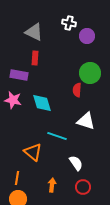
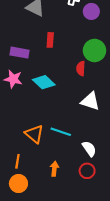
red rectangle: (35, 58) -> (50, 40), moved
cyan diamond: (42, 103) -> (44, 82), turned -30
cyan line: (57, 136) -> (61, 132), moved
white semicircle: (76, 163) -> (89, 149), moved

